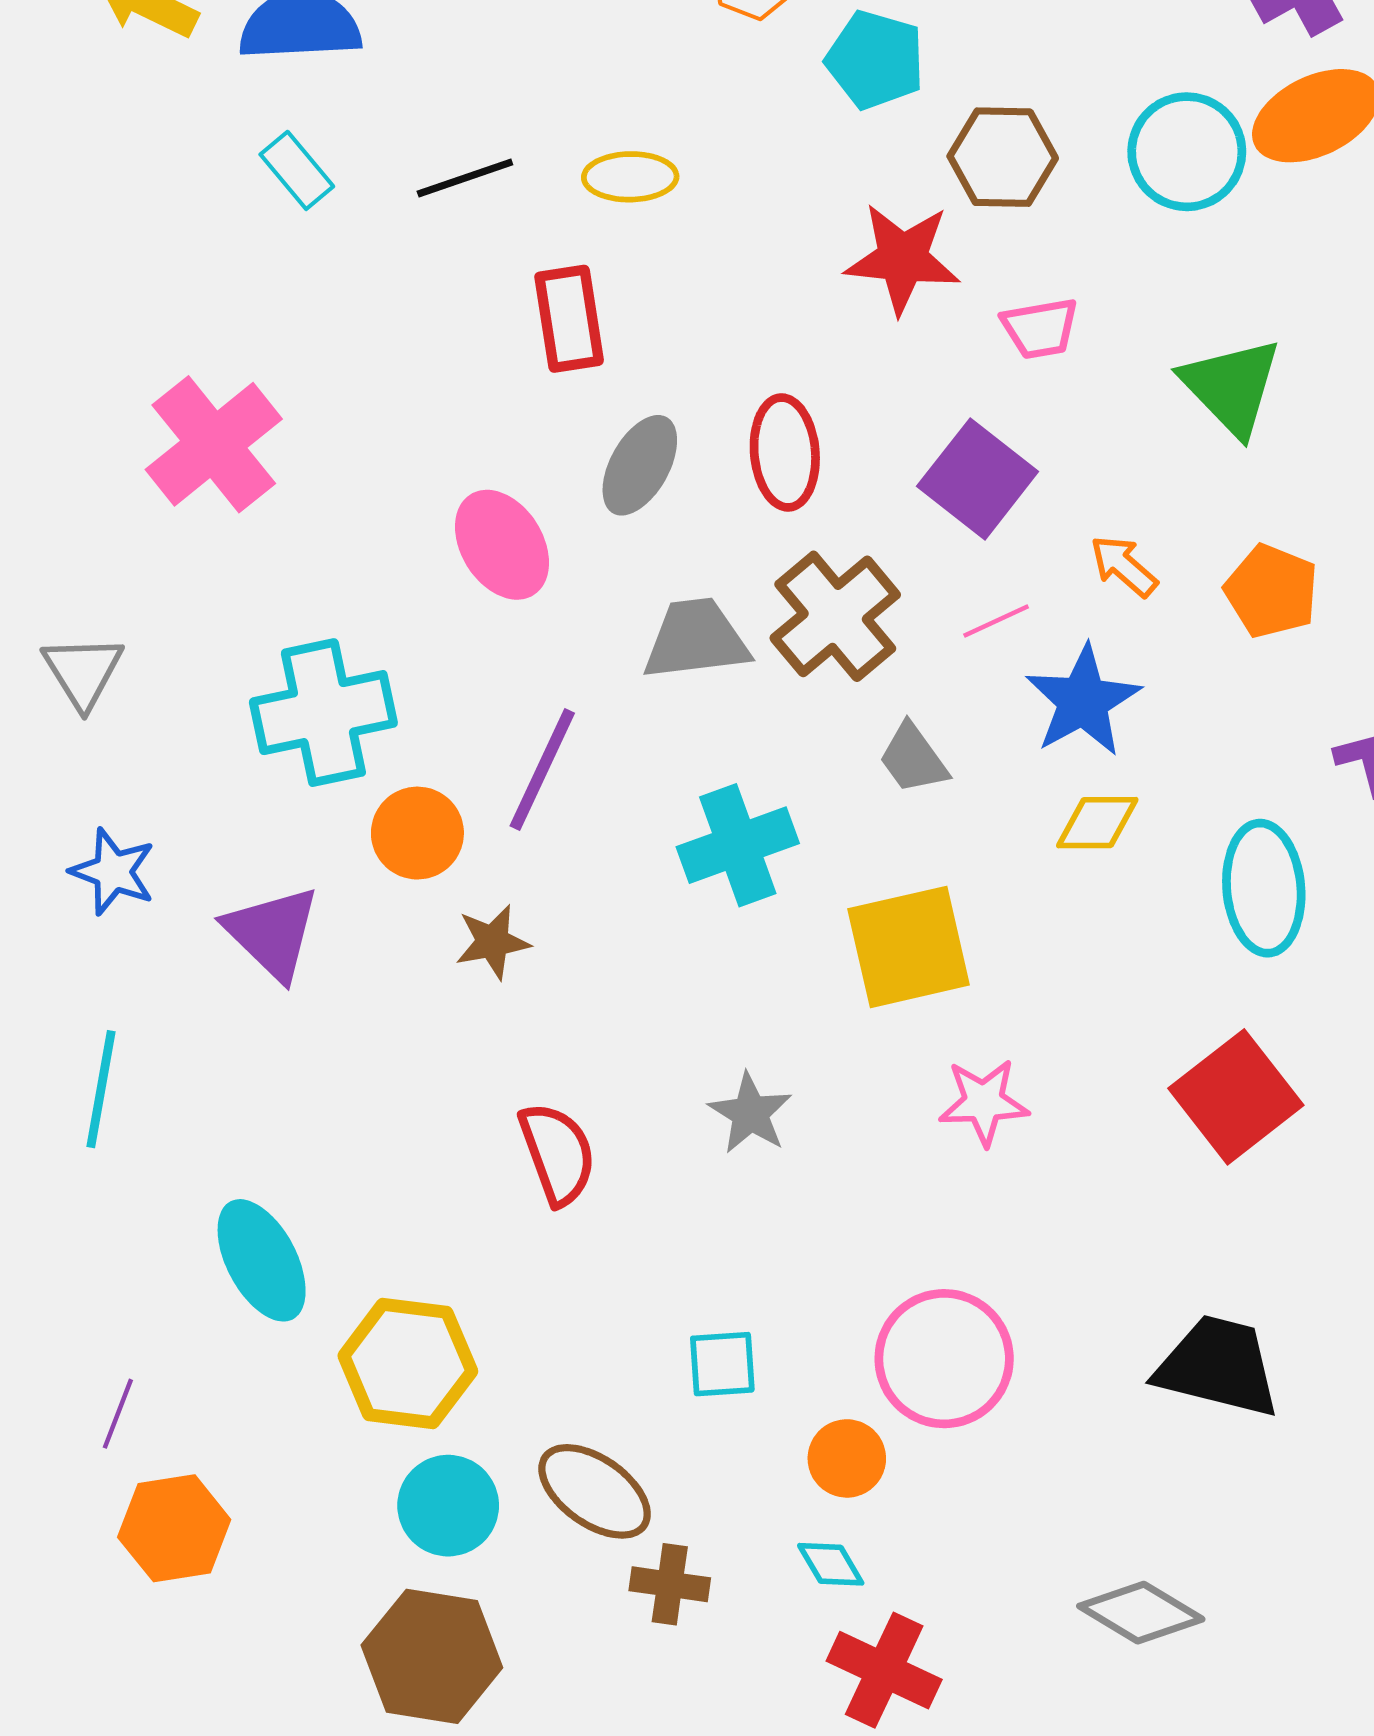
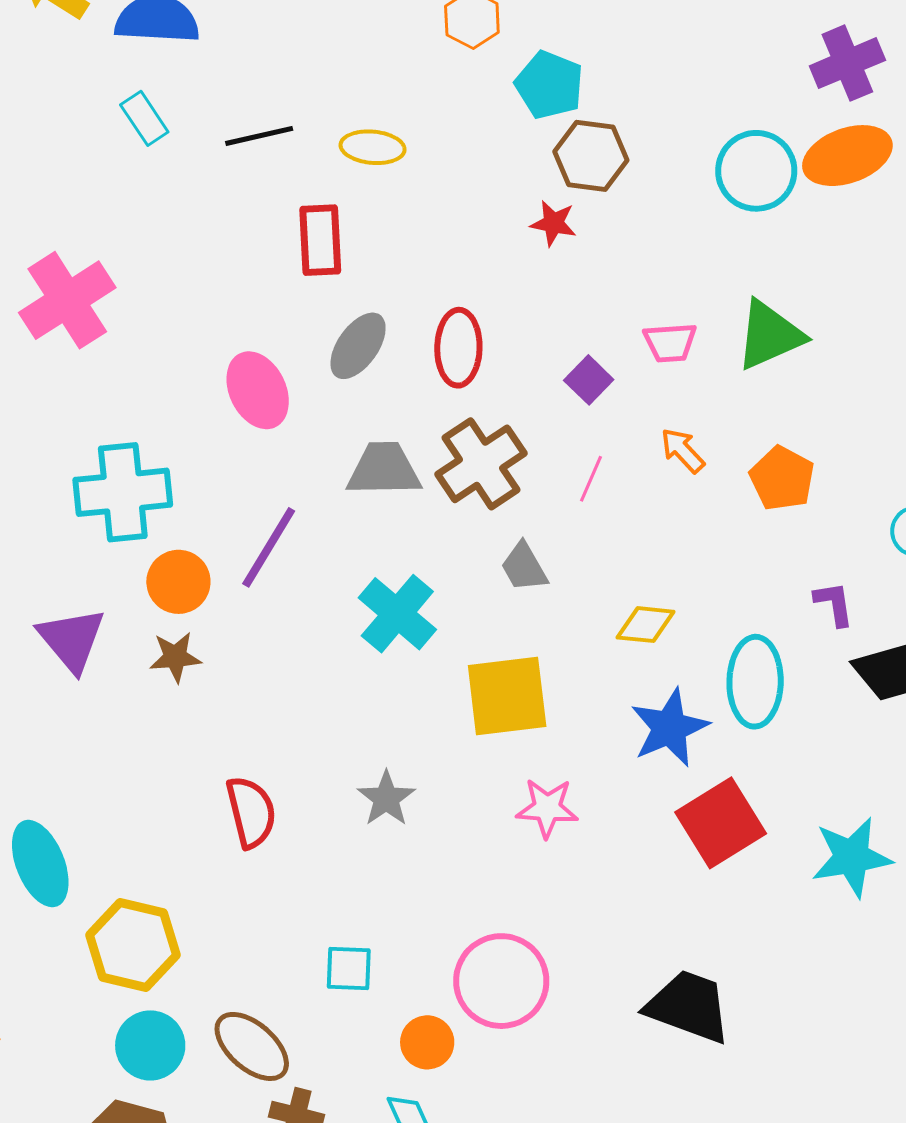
brown hexagon: (1003, 157) -> (591, 156), moved
red star: (903, 258) -> (553, 223), size x0.6
pink trapezoid: (1040, 328) -> (670, 343), moved
green triangle: (1231, 387) -> (770, 335), turned 44
purple square: (978, 479) -> (589, 380), size x0.6
pink line: (996, 621) -> (591, 479), turned -48
blue star: (1083, 701) -> (670, 728), moved
cyan cross: (738, 845) -> (397, 614), turned -36
brown star: (493, 942) -> (175, 657), moved

